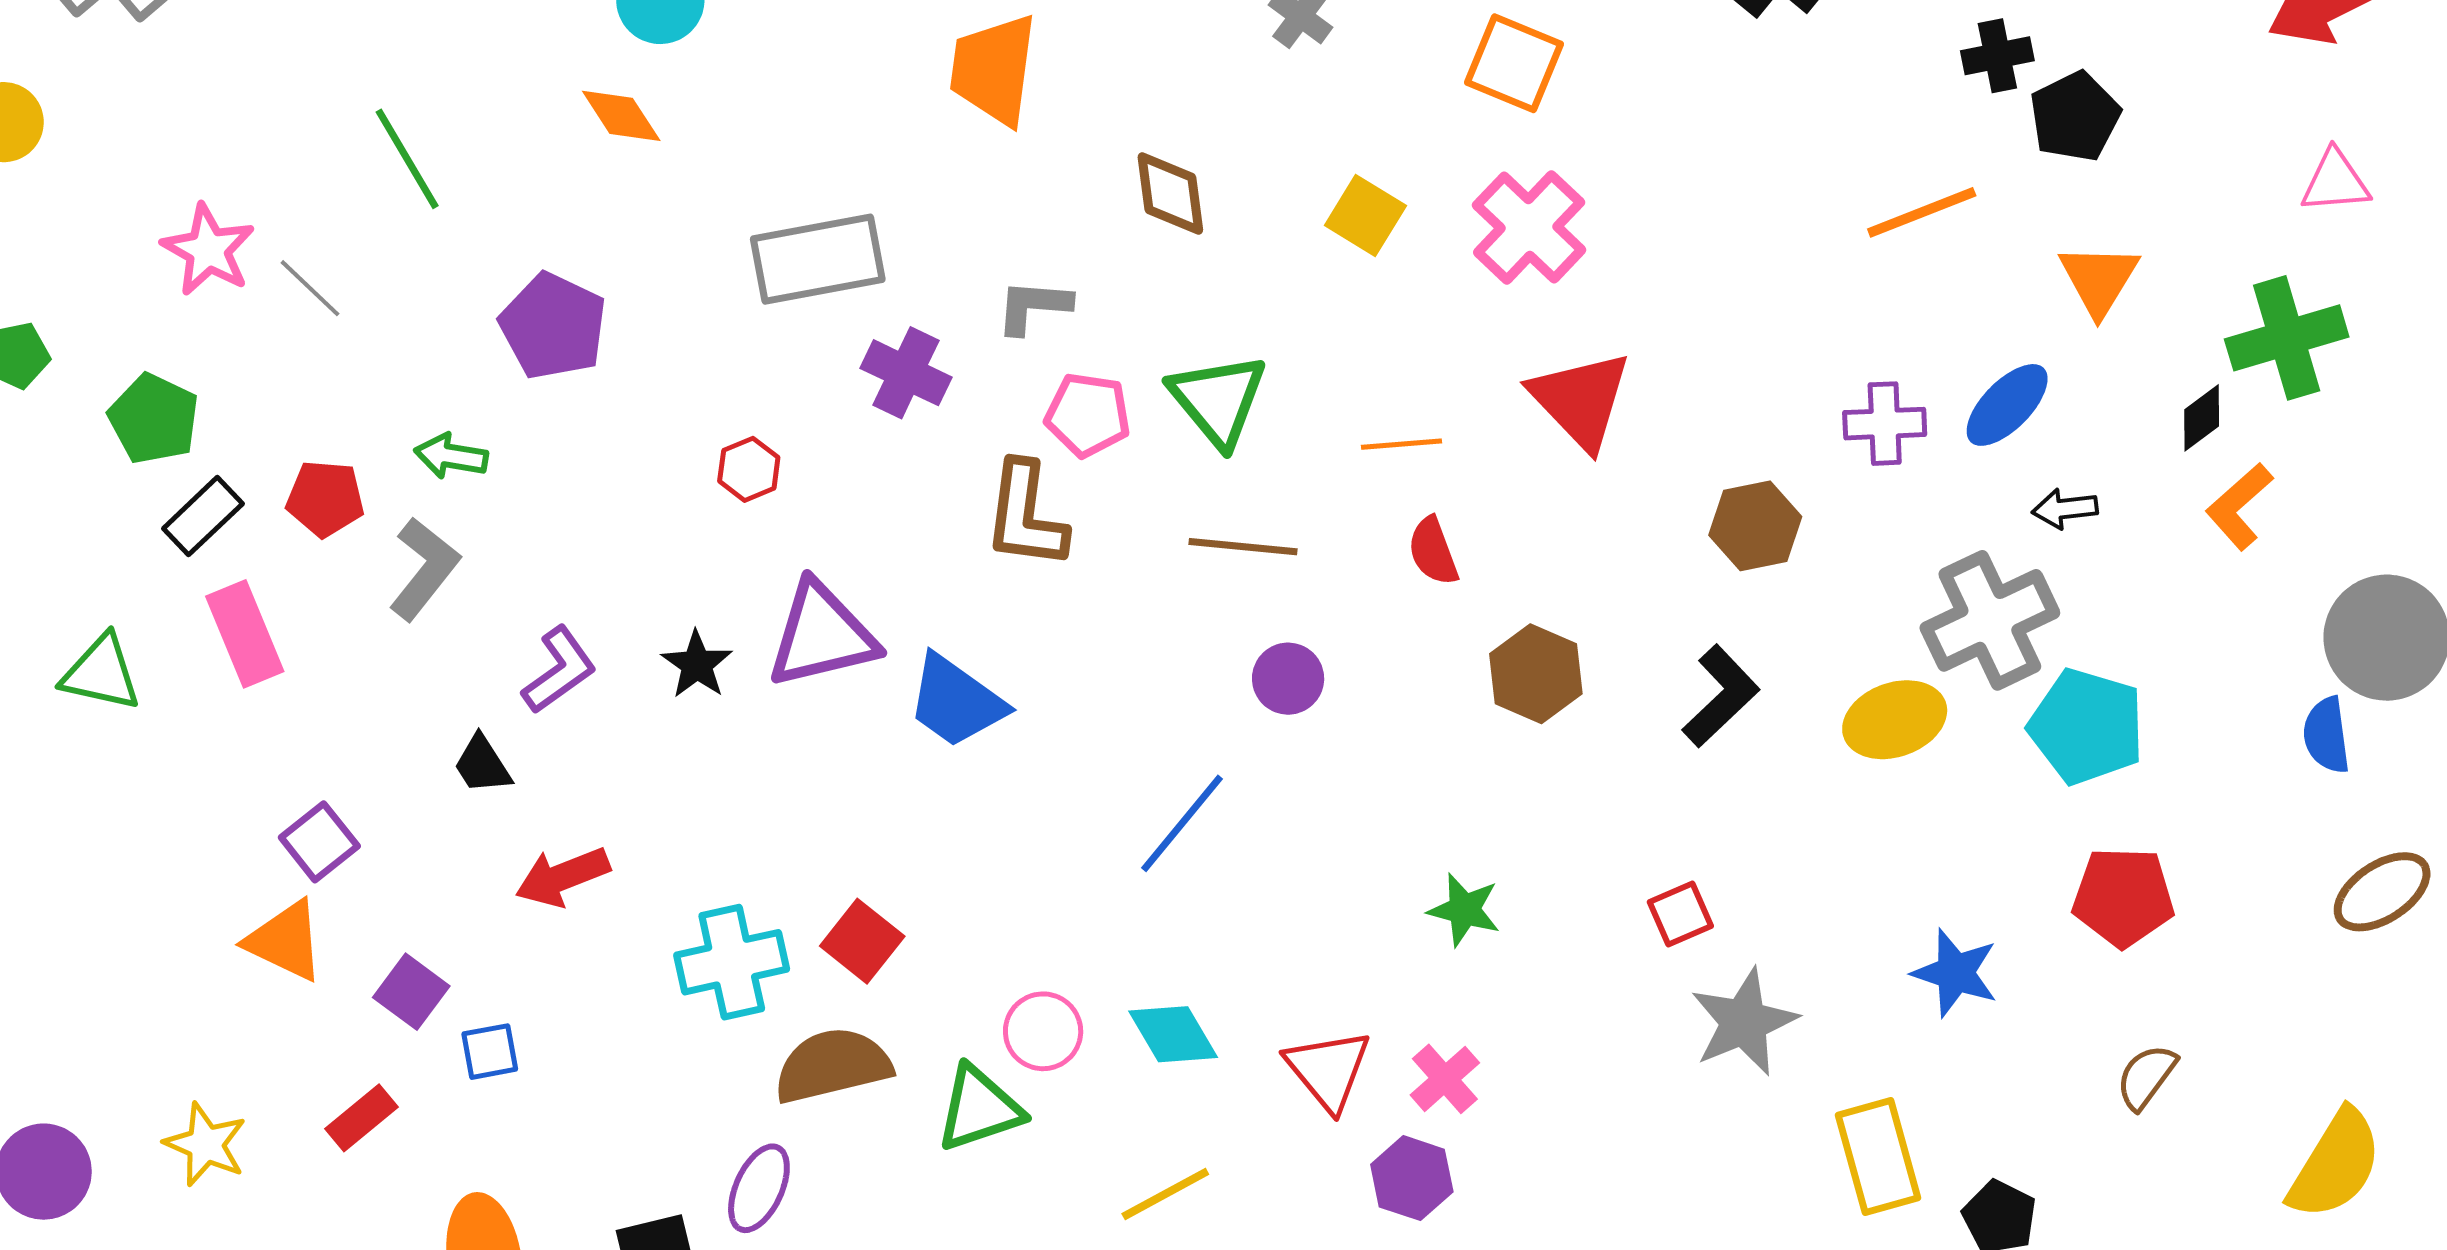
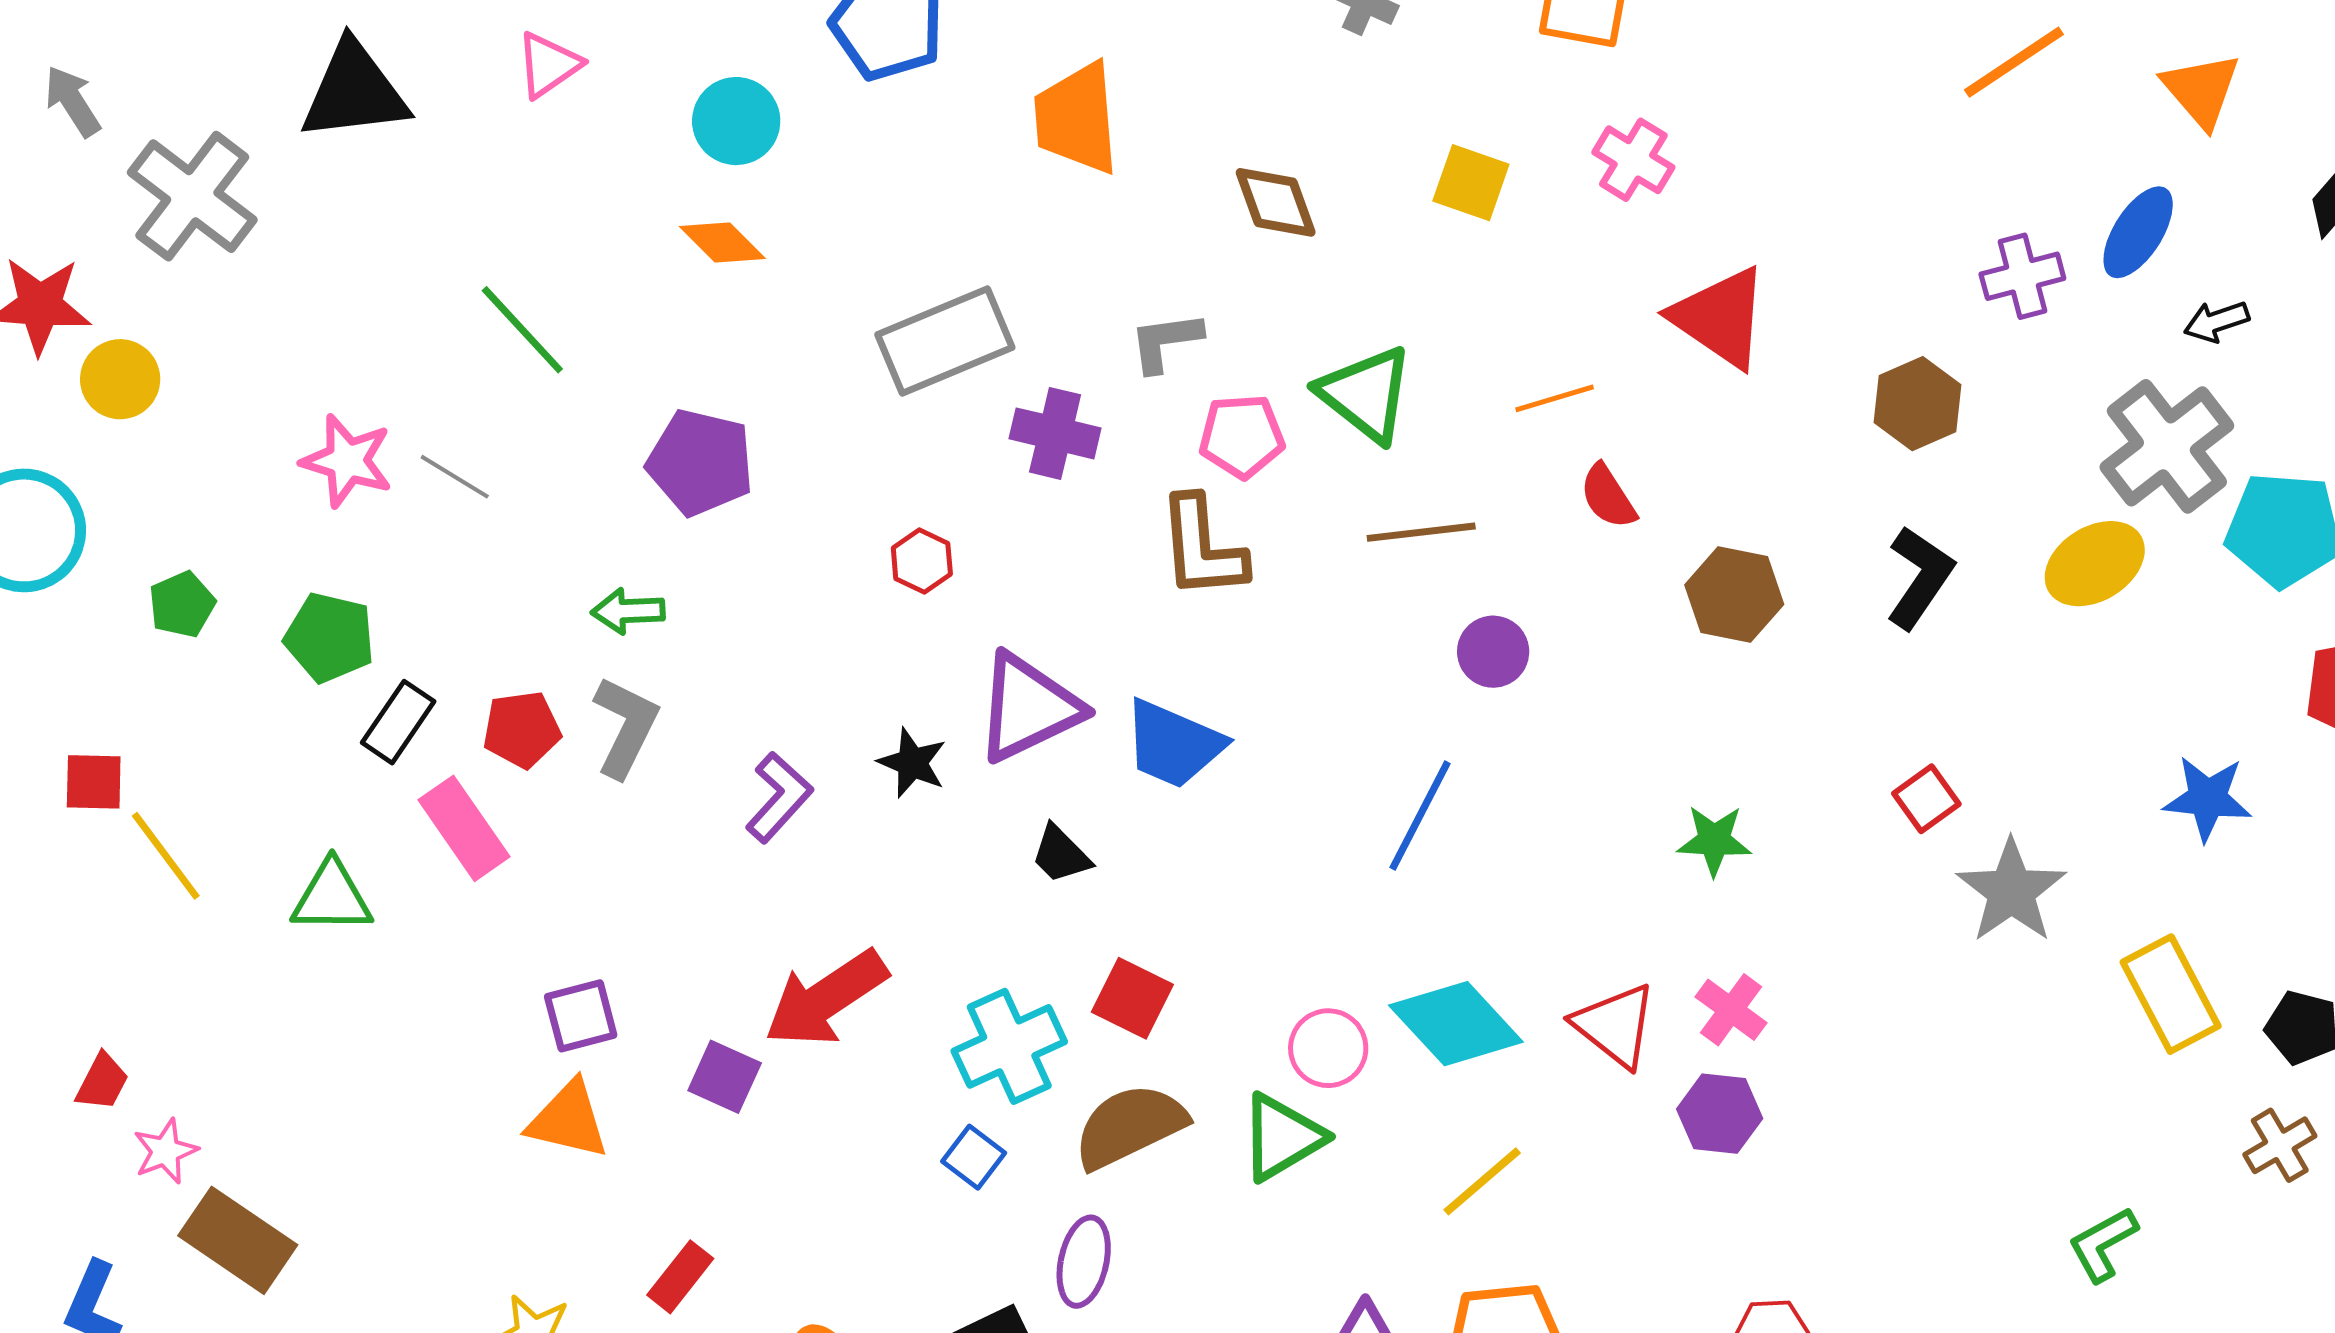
pink cross: (1529, 227) -> (1633, 160), size x0.7
red pentagon: (325, 498) -> (522, 729), moved
black trapezoid: (482, 765) -> (1061, 854), moved
purple square: (319, 842) -> (581, 1016), turned 36
red arrow: (563, 877) -> (826, 999), size x1.4
purple square: (411, 992) -> (725, 1077), moved
cyan diamond: (1173, 1034) -> (1456, 1024), size x1.4
blue square: (490, 1052) -> (974, 1157), moved, turned -30

